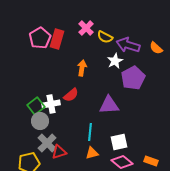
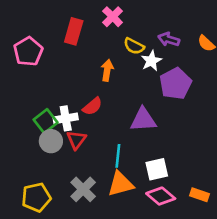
yellow semicircle: (105, 37) -> (134, 46), moved
pink pentagon: (40, 38) -> (28, 51), moved
purple arrow: (128, 45) -> (169, 39), size x0.7
gray cross: (47, 143) -> (83, 189), moved
red triangle: (59, 152) -> (76, 140), moved, turned -35
orange triangle: (92, 153) -> (121, 184), size x1.5

